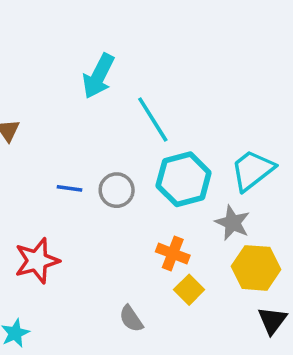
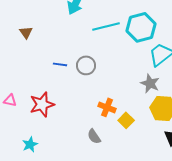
cyan line: (153, 120) -> (106, 26), turned -72
cyan hexagon: (184, 179) -> (141, 27), moved
orange cross: (173, 253) -> (107, 107), moved

